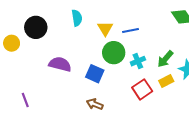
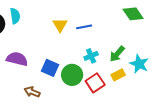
cyan semicircle: (77, 18) -> (15, 16), moved
green circle: (114, 53) -> (72, 75), moved
brown arrow: (95, 104) -> (32, 92), moved

